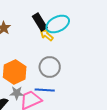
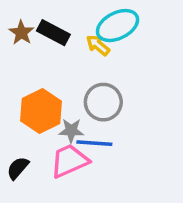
black rectangle: (40, 22) -> (53, 33), moved, turned -30
gray star: (17, 93) -> (71, 131), moved

